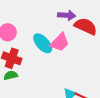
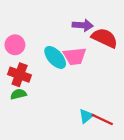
pink trapezoid: (60, 42) -> (75, 56), turned 40

